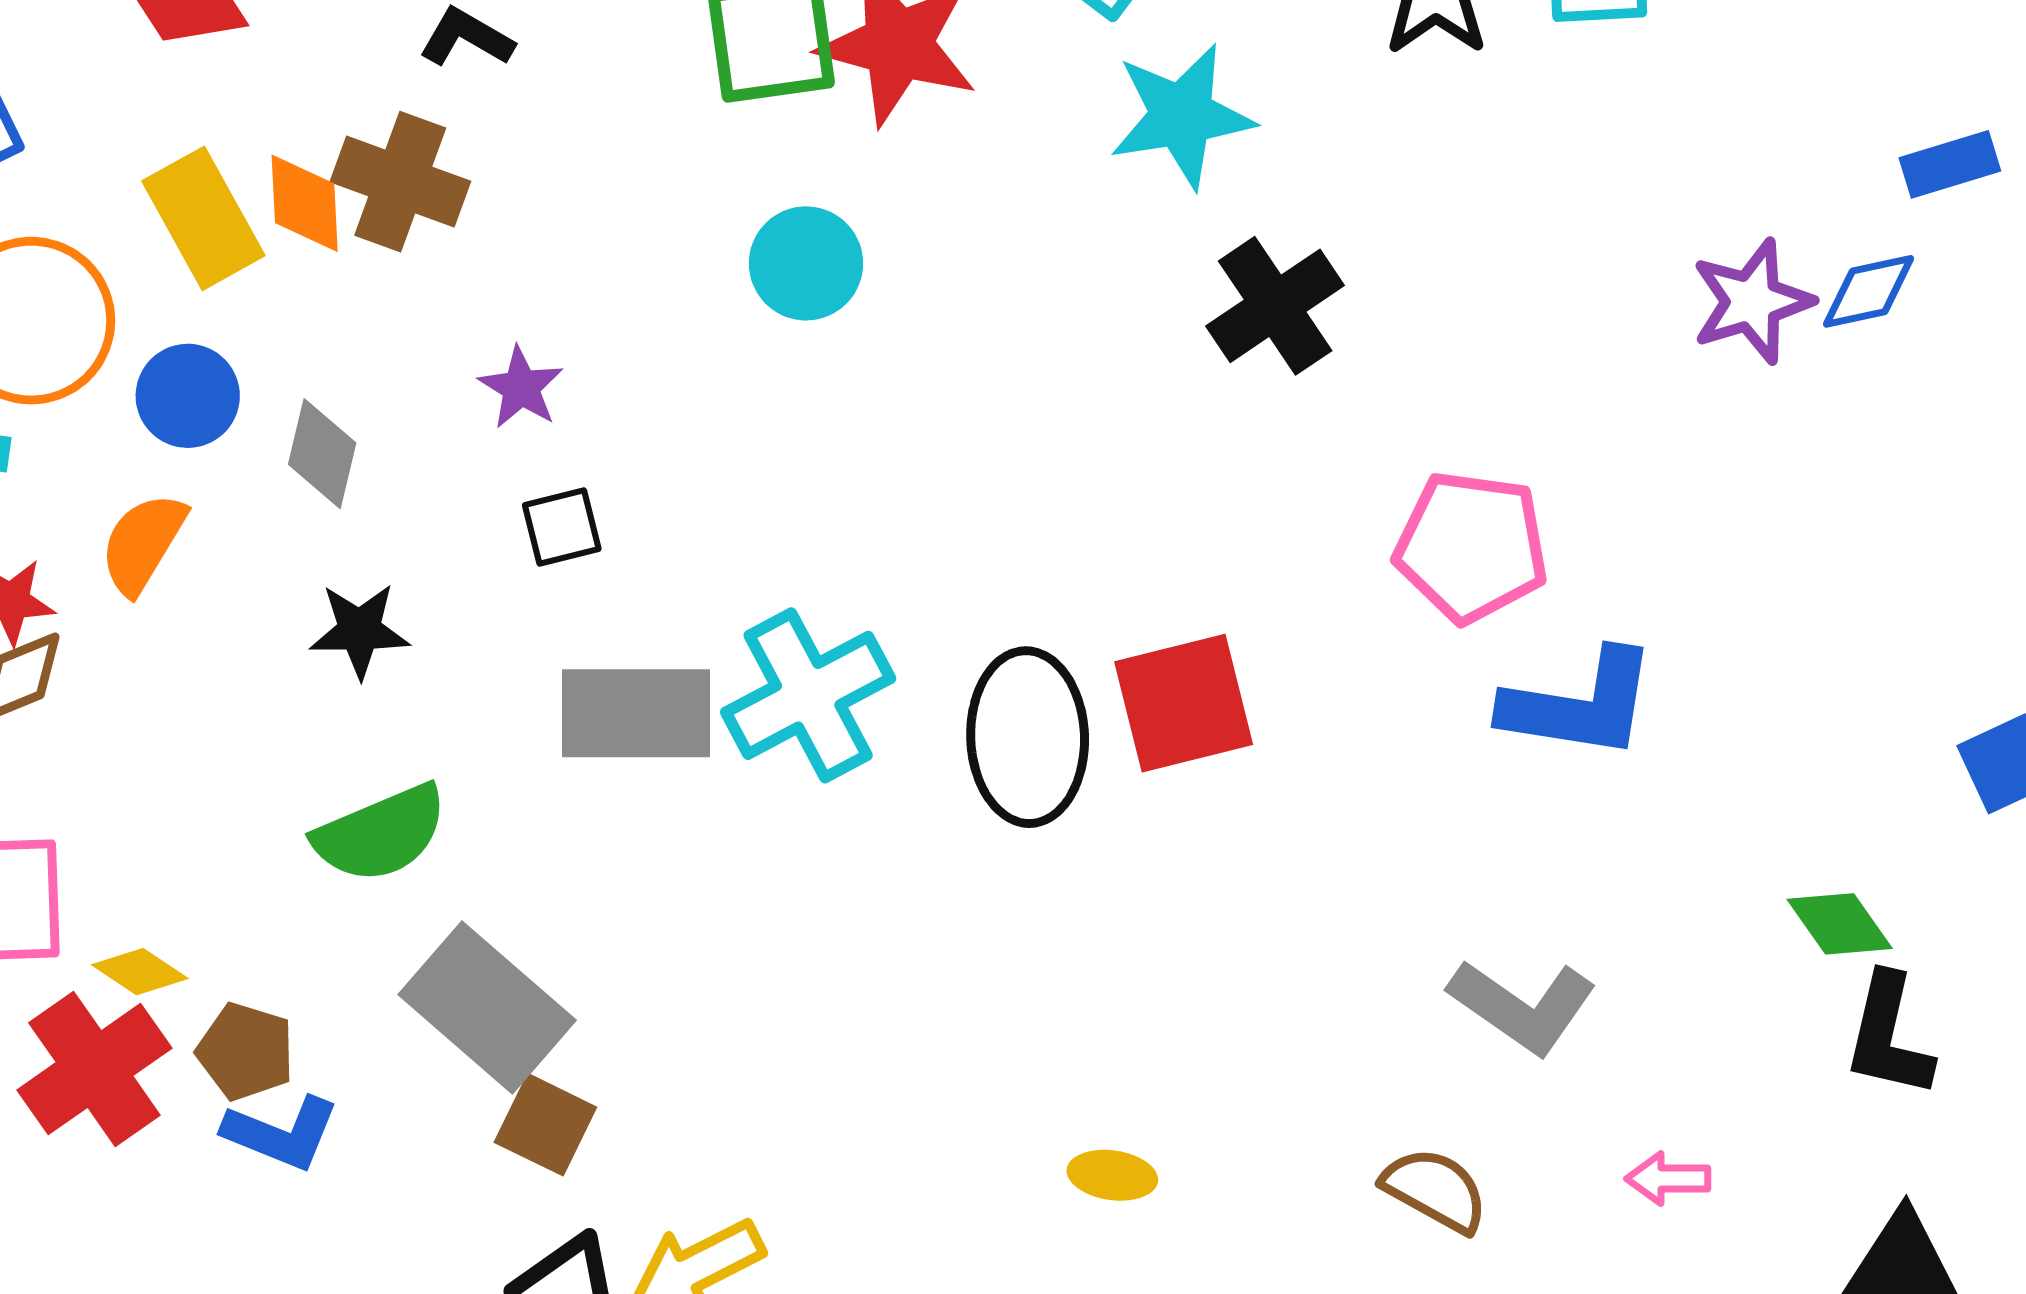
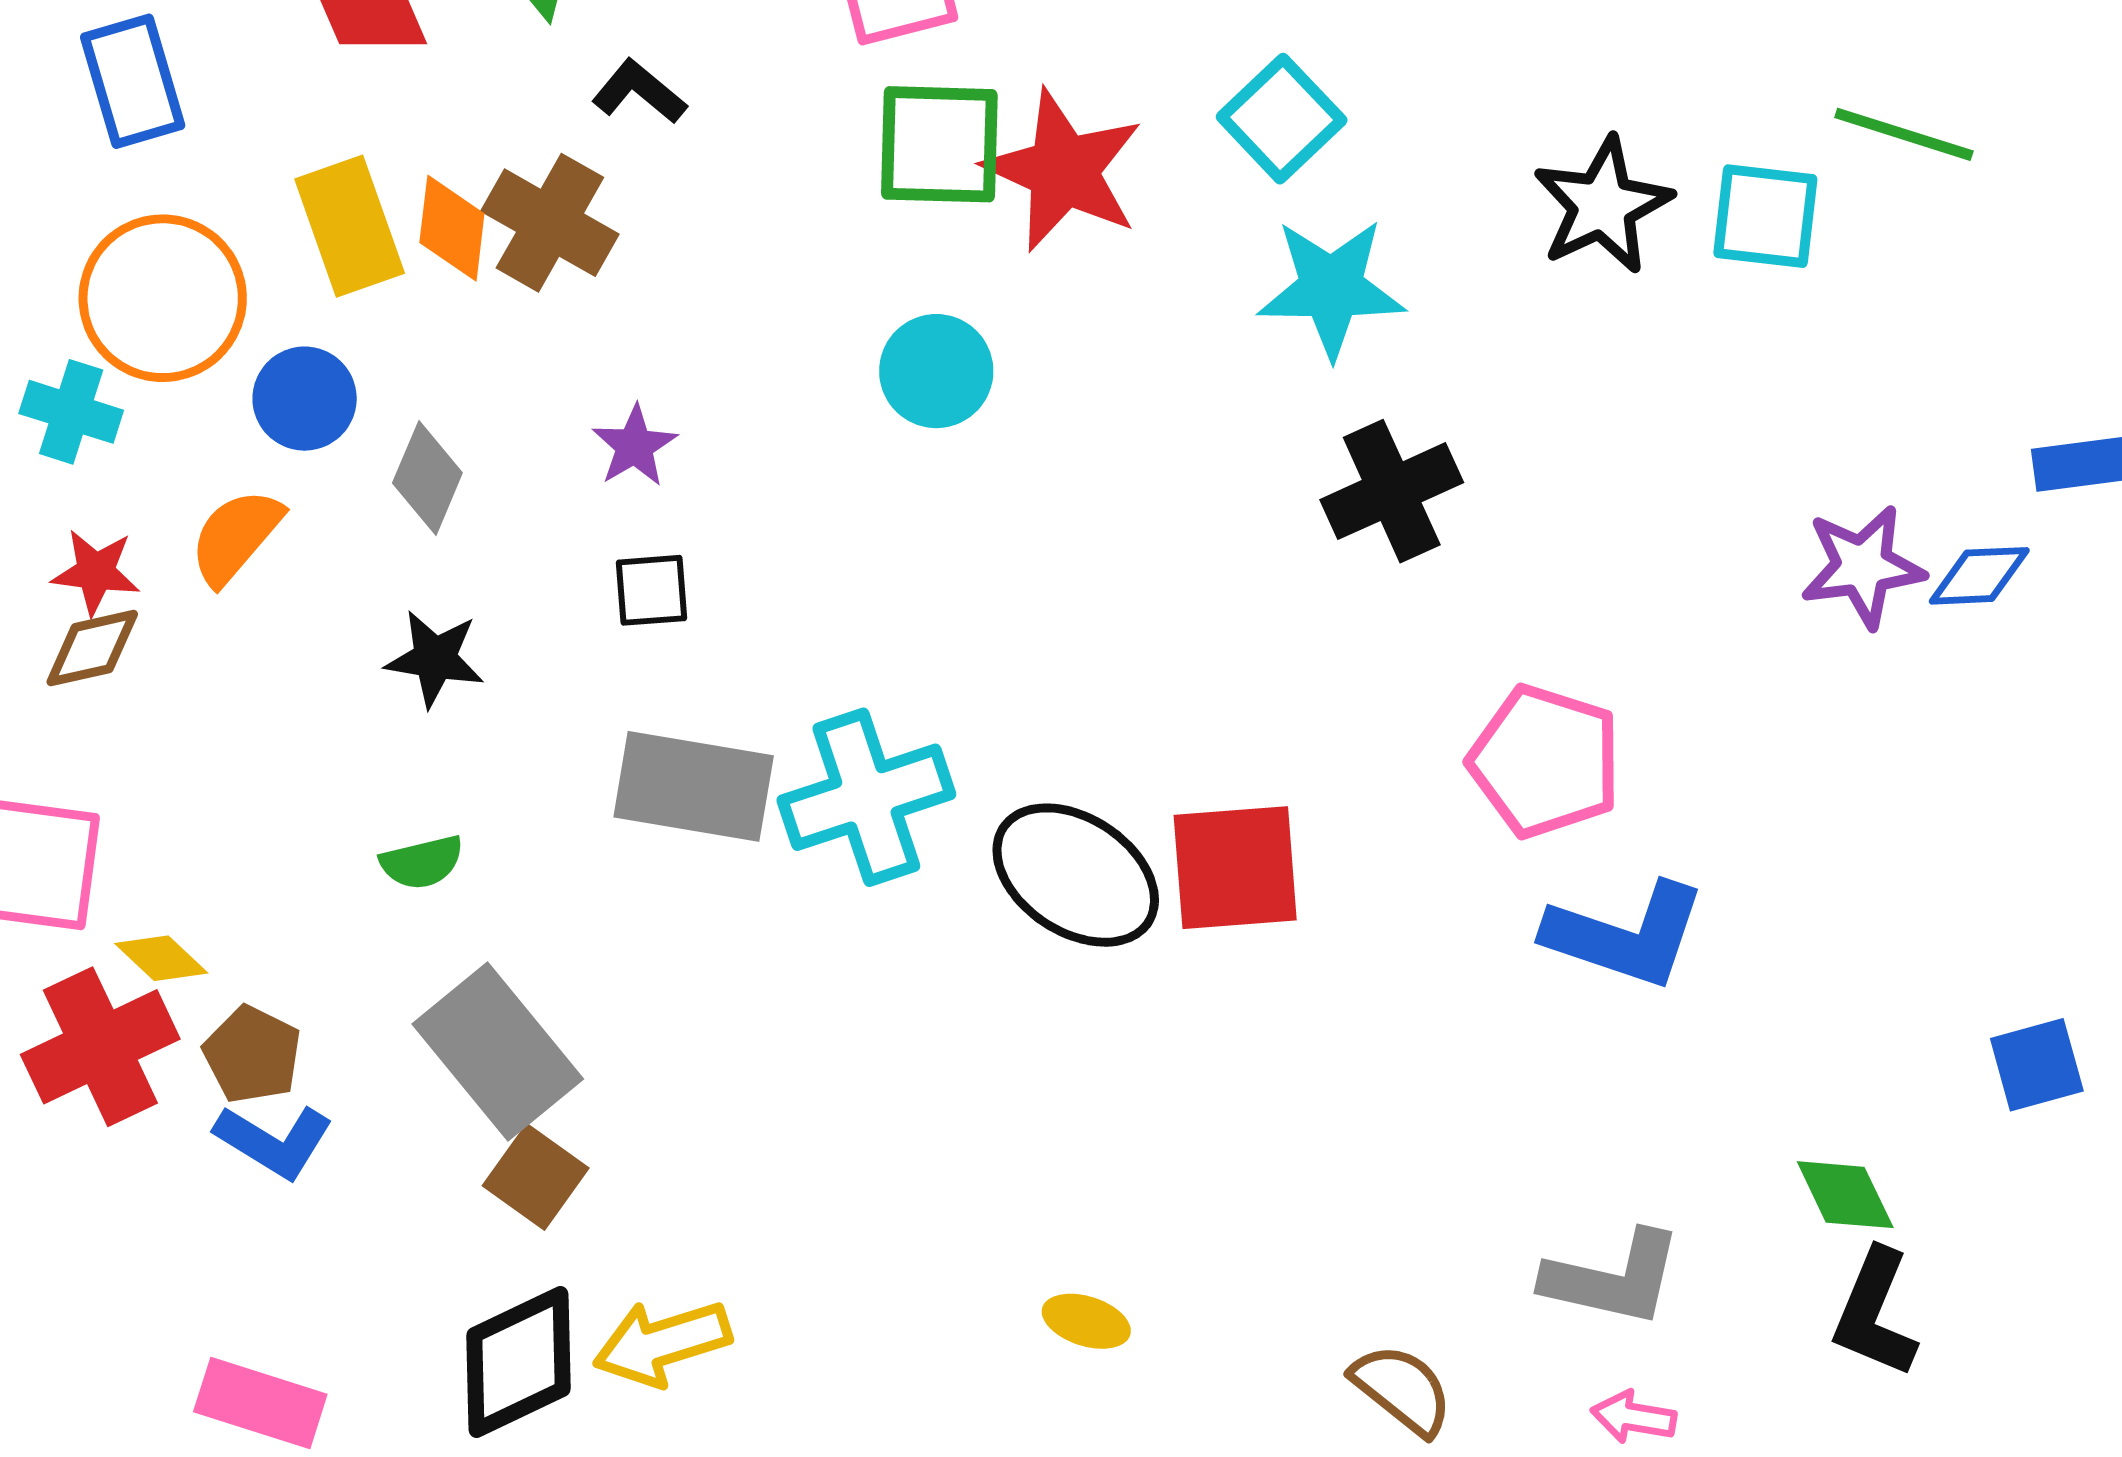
black ellipse: (1028, 737) -> (1076, 875), turned -64
green semicircle: (381, 833) -> (422, 862), size x0.6
gray L-shape: (1523, 1006) -> (1613, 1278), moved, turned -32

